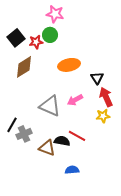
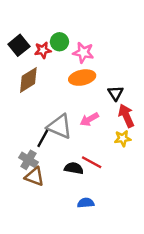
pink star: (55, 14) -> (83, 52), moved
black line: (12, 125) -> (43, 138), moved
gray cross: (24, 134) -> (28, 160), turned -35
brown triangle: (47, 148) -> (34, 177), moved

